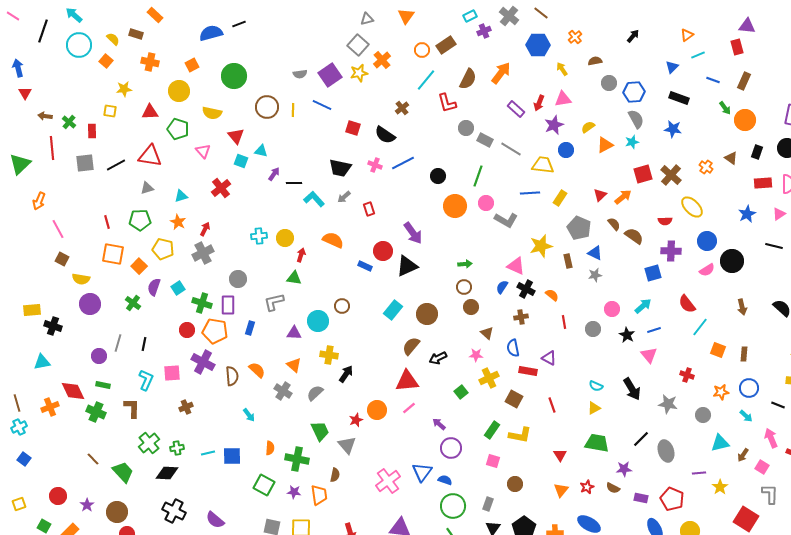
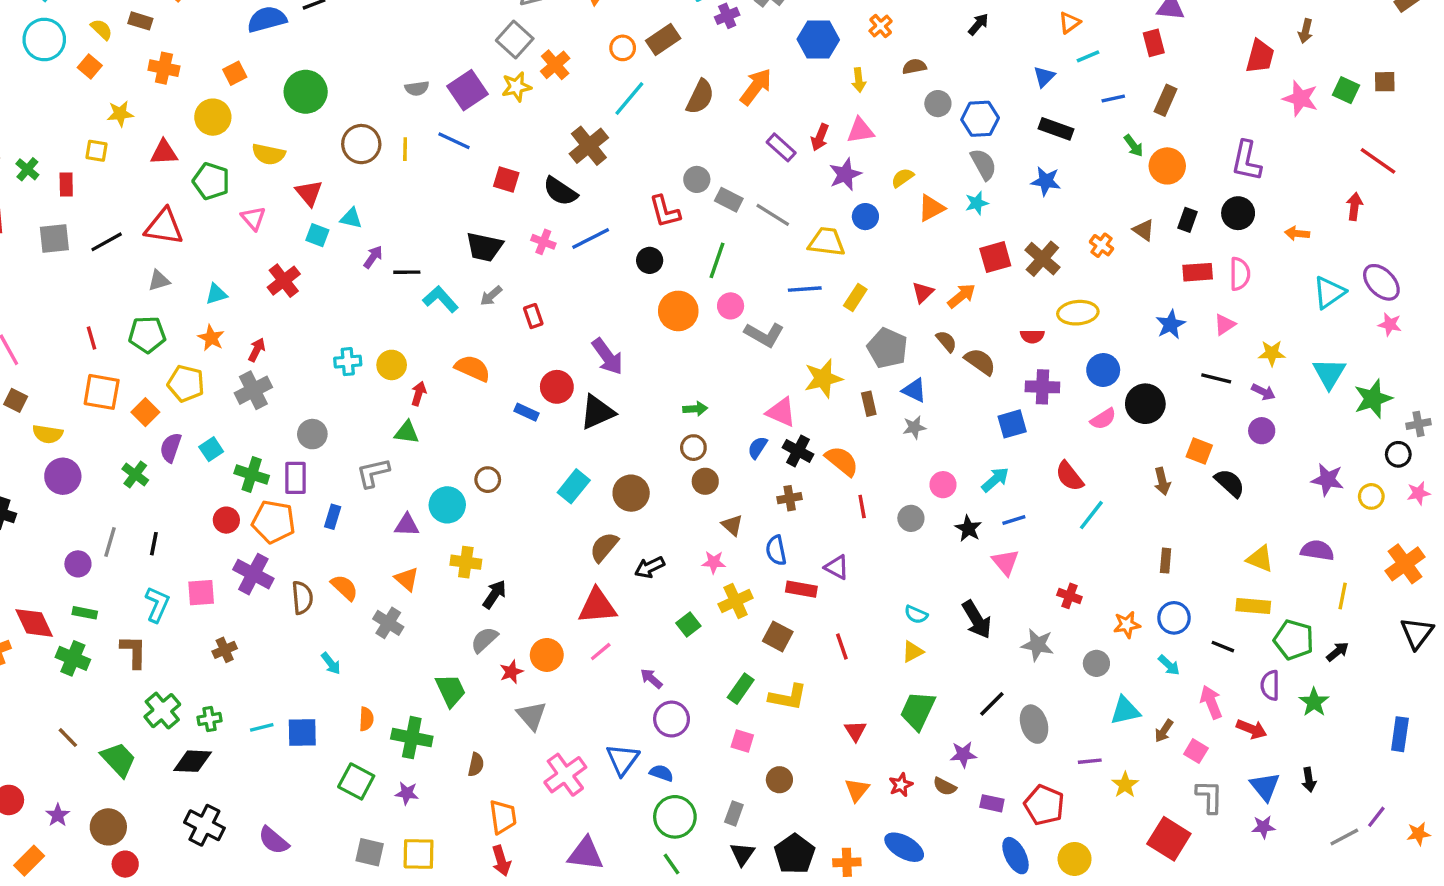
yellow arrow: (562, 69) -> (859, 80), turned -152
blue line: (713, 80) -> (1113, 99), turned -32
red L-shape: (447, 103) -> (665, 211), moved
brown cross: (402, 108) -> (589, 146), size x1.6
yellow ellipse: (692, 207) -> (1078, 313), turned -50
orange semicircle: (552, 295) -> (842, 461), size x1.5
orange square: (718, 350) -> (1199, 451), moved
gray semicircle: (315, 393) -> (484, 640), moved
green trapezoid: (597, 443) -> (918, 711), turned -75
gray triangle: (347, 445) -> (532, 716), moved
orange trapezoid: (319, 495) -> (503, 817), moved

